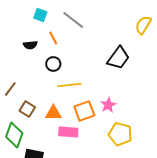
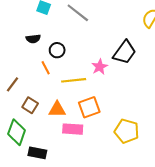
orange line: (53, 38) -> (46, 68), moved
black circle: (53, 64) -> (57, 50), moved
pink star: (108, 105) -> (100, 67), moved

